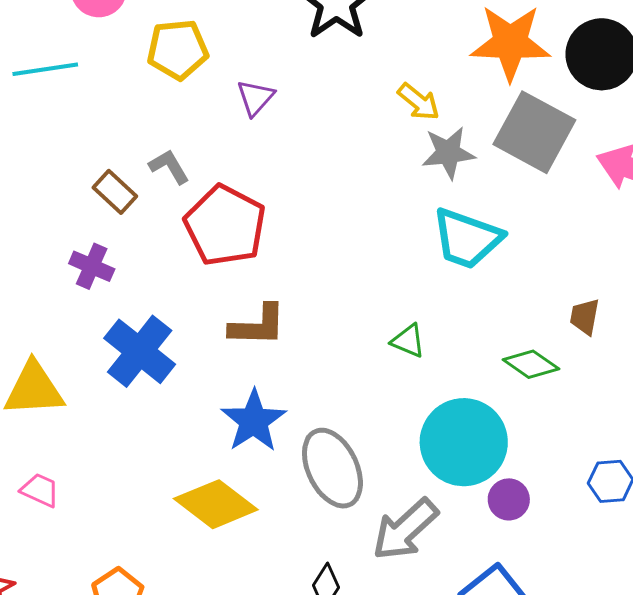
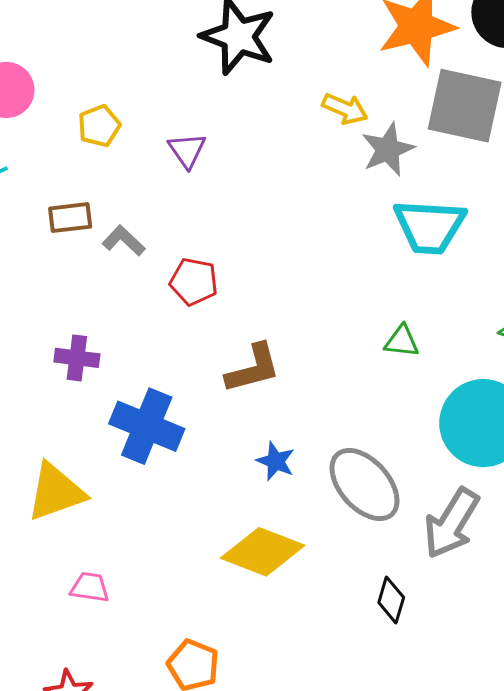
yellow pentagon: (178, 50) -> (99, 126), size x0.7
brown rectangle: (115, 192) -> (70, 218), moved, turned -33
red pentagon: (225, 226) -> (194, 282), size x0.6
blue star: (254, 421) -> (276, 461), size x0.6

